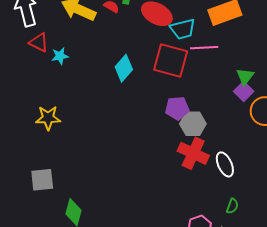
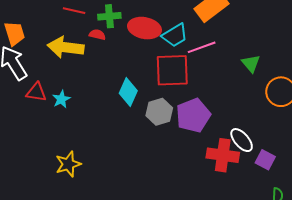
purple square: (244, 91) -> (265, 160), moved
purple pentagon: (177, 108) -> (193, 115), size x1.4
gray hexagon: (193, 124) -> (159, 112), moved
white ellipse: (225, 164) -> (242, 140), moved

